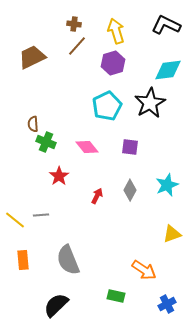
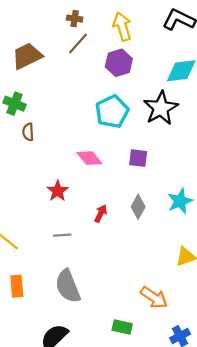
green cross: (46, 142) -> (15, 104), moved
gray line: (41, 215) -> (62, 235), moved

